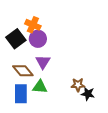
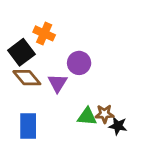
purple circle: (38, 39) -> (79, 63), moved
brown diamond: (23, 71) -> (27, 78), moved
green triangle: (40, 87) -> (87, 117), moved

